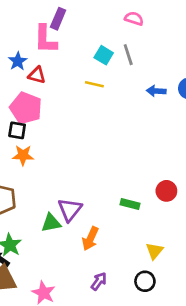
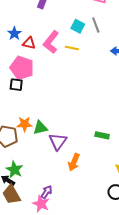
pink L-shape: (45, 39) -> (51, 42), moved, turned 40
orange star: (23, 155) -> (24, 124), moved
green triangle: (51, 223) -> (40, 128), moved
purple arrow: (99, 281) -> (47, 192), moved

